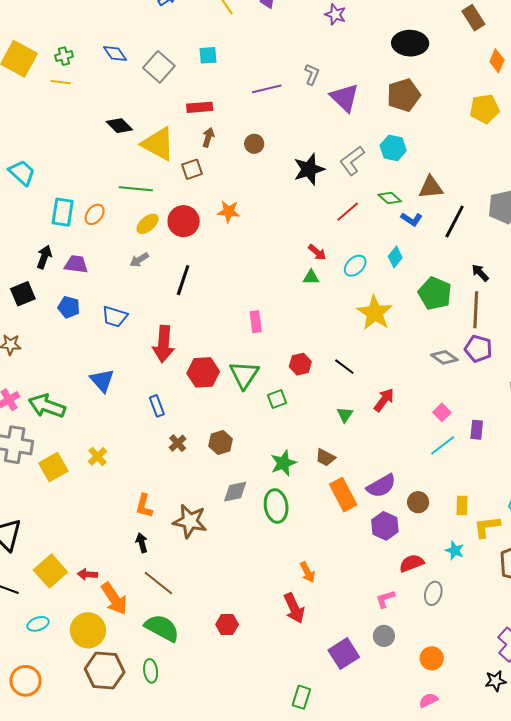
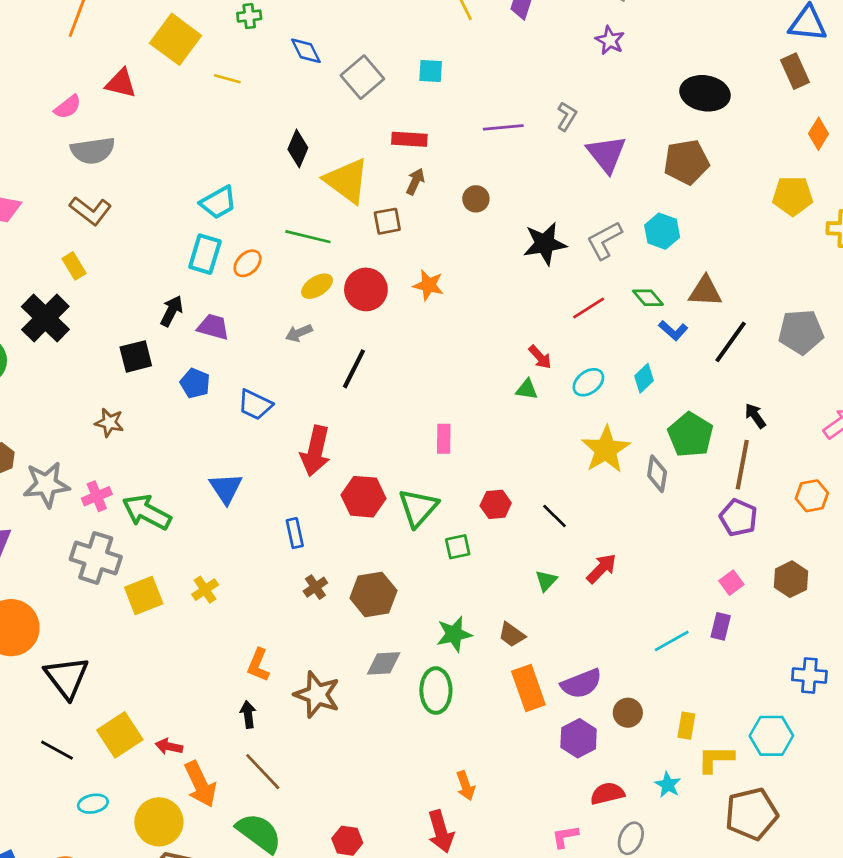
green cross: (64, 56) -> (249, 16), moved
black diamond: (119, 126) -> (298, 149), turned 60
cyan trapezoid: (22, 173) -> (218, 203), moved, turned 100
gray diamond: (444, 357) -> (657, 474), moved, turned 56
pink square: (442, 412) -> (731, 583), moved
brown hexagon: (221, 442) -> (373, 594), size x1.4

